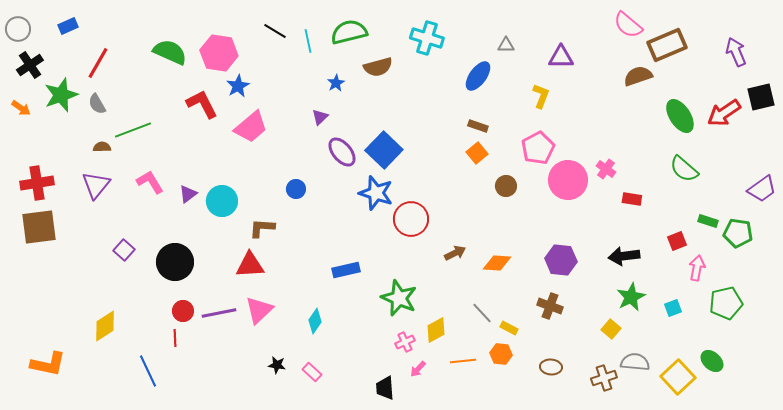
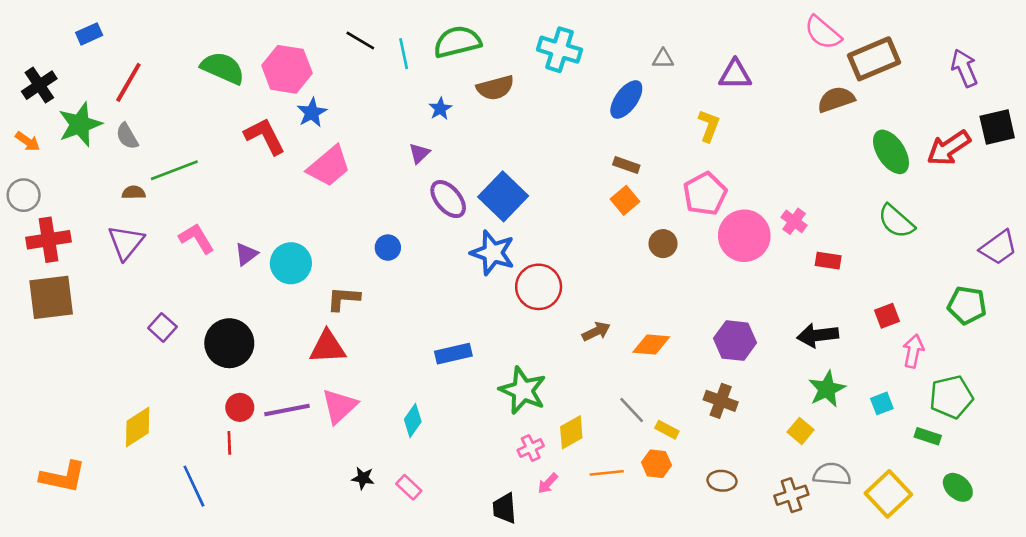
gray circle: (18, 29) -> (24, 195), moved
green rectangle: (708, 221) -> (928, 436), moved
green ellipse: (712, 361) -> (958, 487), moved

